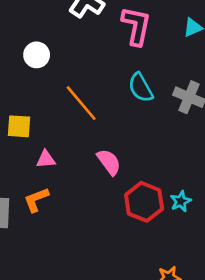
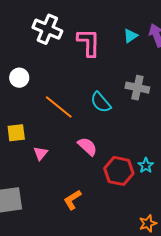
cyan semicircle: (141, 88) -> (101, 102), moved
pink triangle: (46, 159) -> (41, 153), turned -35
orange L-shape: (36, 200) -> (72, 200), moved

